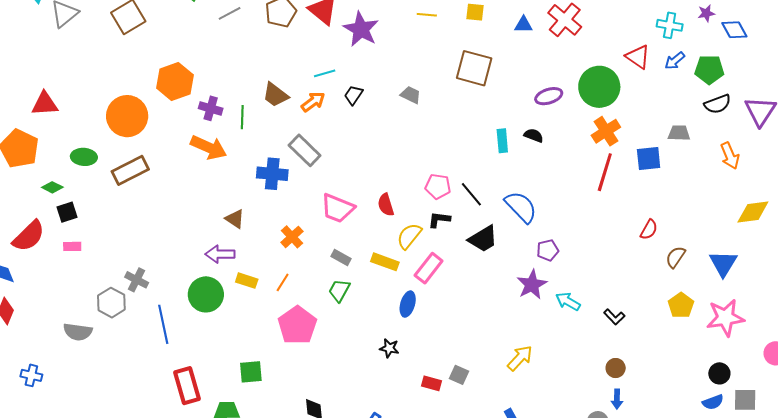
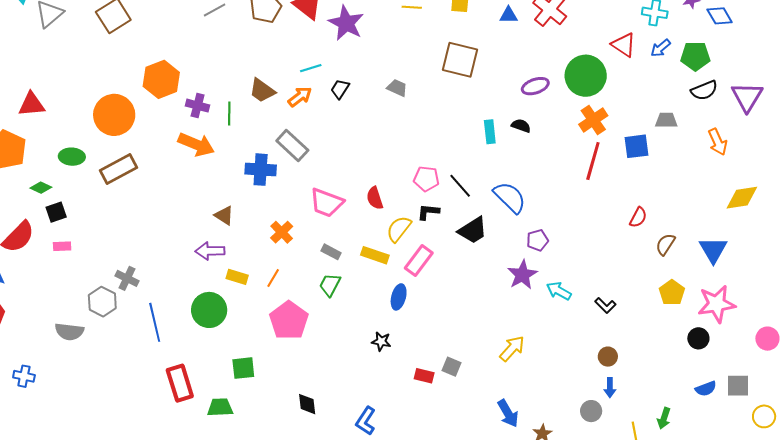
green circle: (206, 294) -> (209, 310), moved
black circle: (719, 373) -> (698, 338), moved

